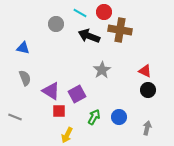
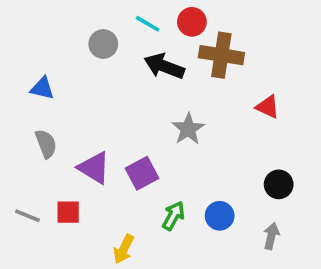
red triangle: (145, 71) -> (268, 107), moved
black circle: (148, 90) -> (279, 184), moved
red square: (59, 111) -> (68, 212), moved

